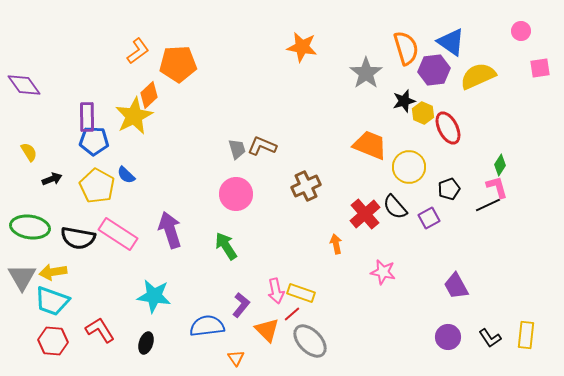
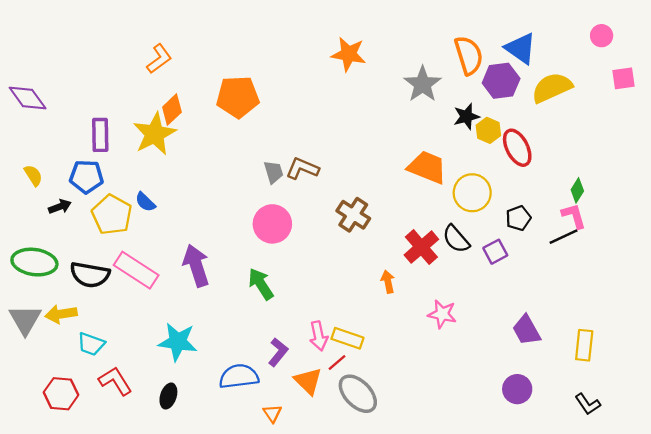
orange pentagon: (178, 64) -> (238, 97), moved
blue pentagon: (94, 141) -> (86, 177), moved
brown cross: (306, 186) -> (353, 215), turned -32
cyan trapezoid: (52, 301) -> (91, 344), moved, size x0.7
yellow rectangle: (526, 335) -> (584, 345), moved
black L-shape: (490, 338) -> (588, 404), moved

